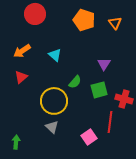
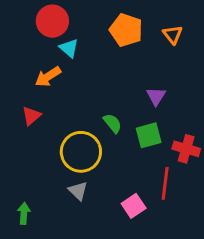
orange arrow: (22, 51) -> (48, 77), moved
cyan triangle: (55, 55) -> (69, 48), moved
green semicircle: (75, 82) -> (113, 123), turned -80

